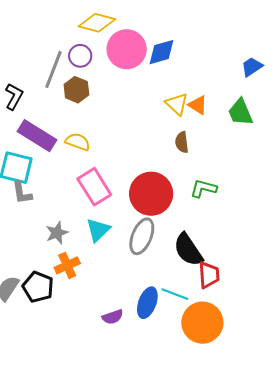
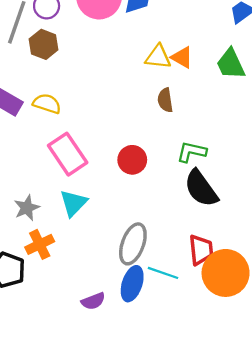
yellow triangle: (177, 104) -> (158, 57), turned -35
red circle: (151, 194) -> (132, 160), size x0.6
gray ellipse: (142, 236) -> (133, 244), moved
black semicircle: (188, 250) -> (201, 188), moved
orange circle: (202, 323) -> (226, 273), moved

